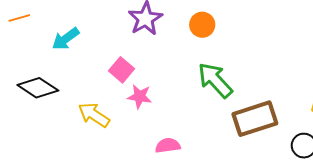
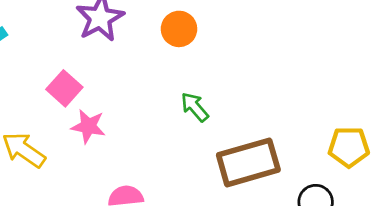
green arrow: (215, 80) -> (195, 107), size x0.6

